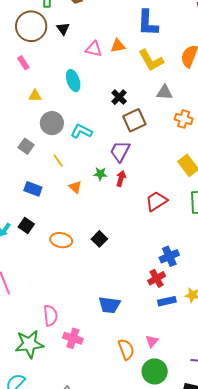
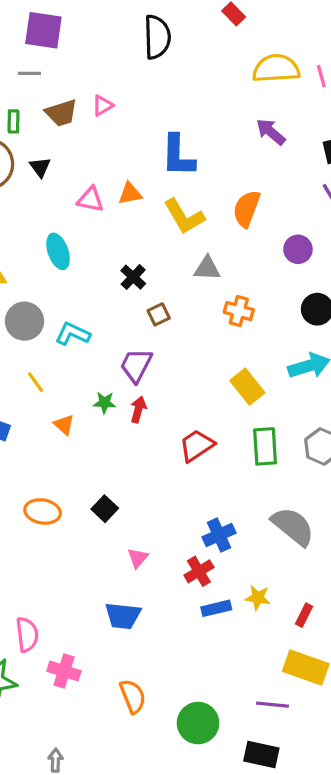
brown square: (134, 120) -> (159, 314), size x0.6
pink triangle: (152, 341) -> (138, 558), moved
orange semicircle: (126, 349) -> (133, 696), moved

